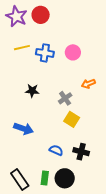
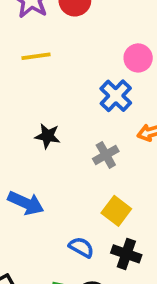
pink circle: (73, 52) -> (138, 58), moved
blue cross: (45, 53) -> (116, 96), moved, turned 30
yellow square: (72, 119) -> (116, 211), moved

